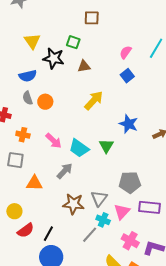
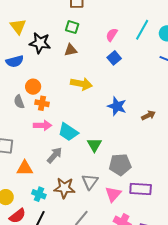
green square: (73, 42) -> (72, 27), moved
gray semicircle: (28, 98) -> (19, 102), moved
yellow arrow: (94, 100) -> (81, 84), turned 60
orange cross: (23, 135) -> (42, 103), moved
pink arrow: (54, 141) -> (43, 125), turned -42
green triangle: (106, 146) -> (94, 145), moved
cyan cross: (103, 220) -> (39, 194), moved

